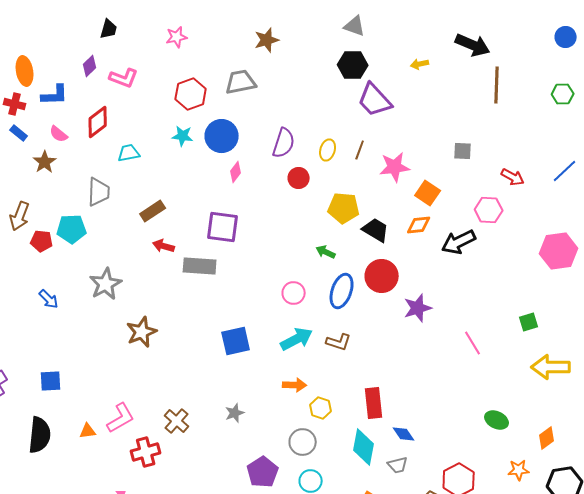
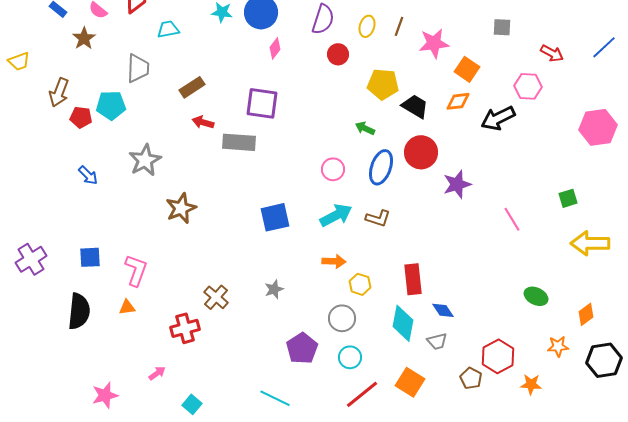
pink L-shape: (121, 418) -> (136, 270), moved, turned -40

